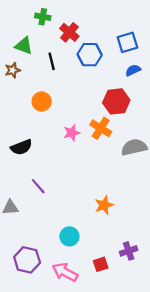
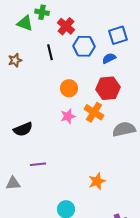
green triangle: (24, 46) -> (25, 23), moved
blue semicircle: (133, 70) -> (109, 58), moved
orange circle: (42, 101) -> (69, 88), moved
purple line: (38, 186) -> (38, 164), turned -56

